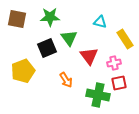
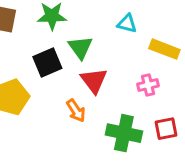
yellow rectangle: (125, 39) -> (164, 49), turned -36
red triangle: (89, 56) -> (94, 81), moved
red square: (119, 83) -> (166, 129), moved

